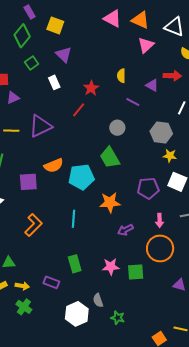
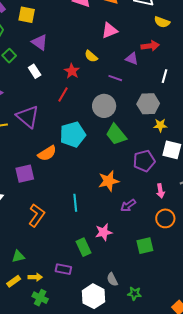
pink triangle: (146, 45) -> (110, 30), moved, turned 30
yellow semicircle: (121, 76) -> (91, 56), moved, turned -40
purple triangle: (40, 126) -> (28, 117), turned -45
gray circle: (117, 128) -> (104, 106), size x1.5
green trapezoid: (110, 158) -> (116, 134), moved
cyan pentagon: (81, 177) -> (73, 135), moved
orange circle: (160, 248) -> (165, 218), size x0.7
pink star: (111, 267) -> (104, 232), moved

